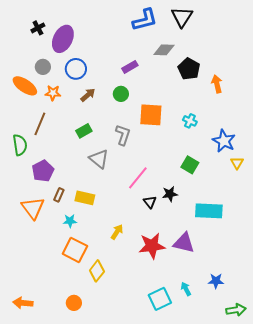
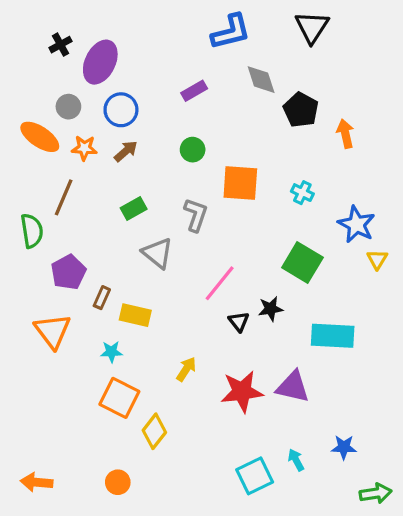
black triangle: (182, 17) -> (312, 27), moved
gray diamond: (164, 50) -> (261, 80), turned 70
purple rectangle: (130, 67) -> (194, 91), moved
brown arrow: (88, 95) -> (126, 151), moved
green square: (190, 165) -> (302, 263), size x1.4
brown rectangle: (59, 195) -> (102, 298), moved

